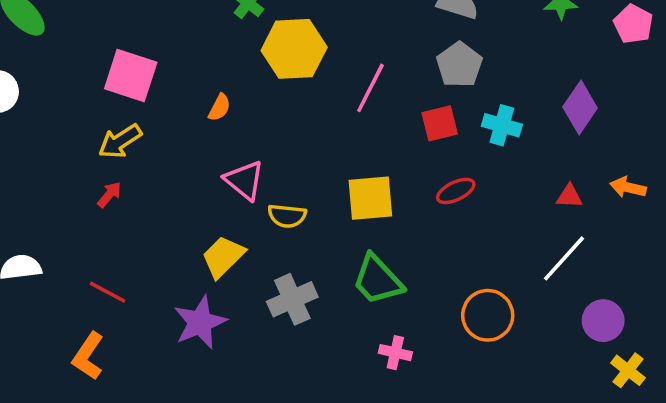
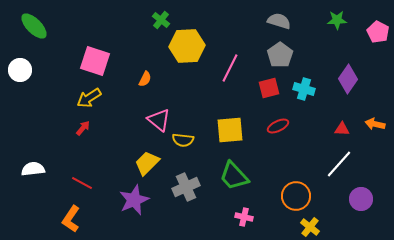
yellow cross: (628, 370) -> (310, 227), moved

